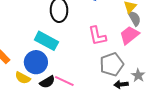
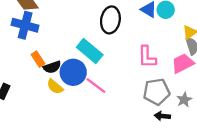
gray star: (138, 75) -> (184, 100), moved
pink line: (64, 81) -> (96, 85), moved
black semicircle: (47, 82) -> (52, 67), moved

